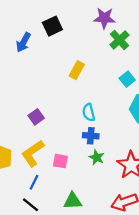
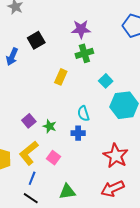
green cross: (119, 40) -> (84, 53), moved, turned 30
cyan semicircle: (89, 112) -> (83, 114), moved
green star: (97, 157) -> (50, 126), moved
pink square: (60, 161) -> (53, 158), turned 32

